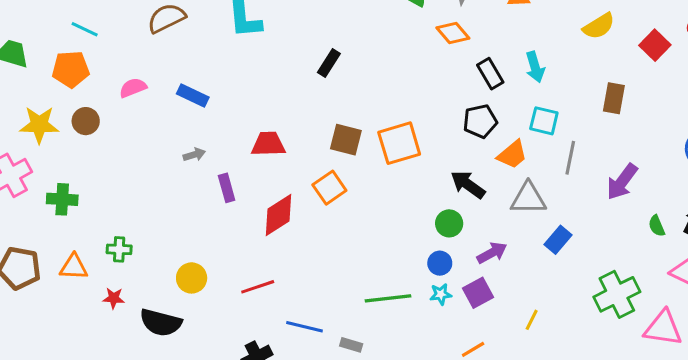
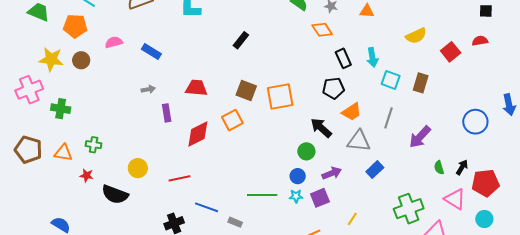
cyan square: (544, 121) -> (391, 80), moved

